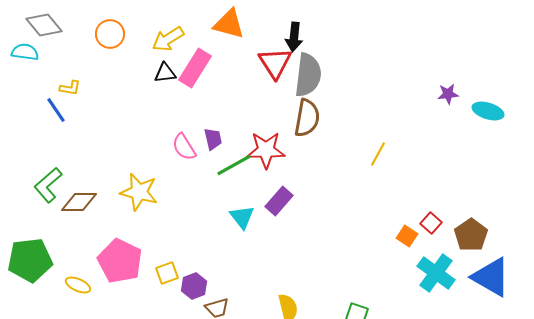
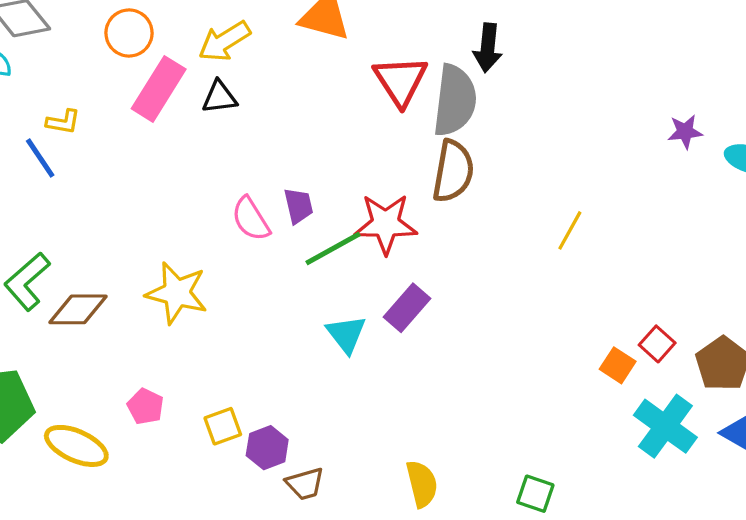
black arrow: (294, 37) -> (488, 48), moved
pink rectangle: (195, 68) -> (159, 89), moved
pink pentagon: (120, 261) -> (145, 406), size x0.5
yellow ellipse: (78, 285) -> (76, 446), size x1.5

